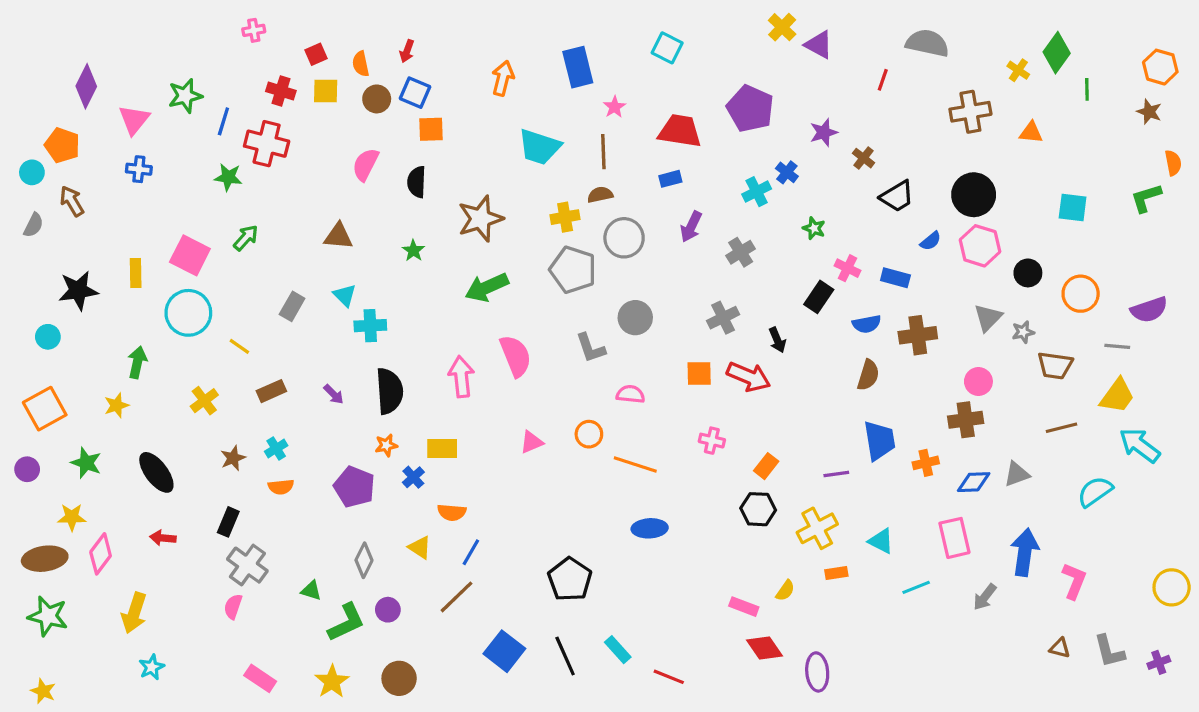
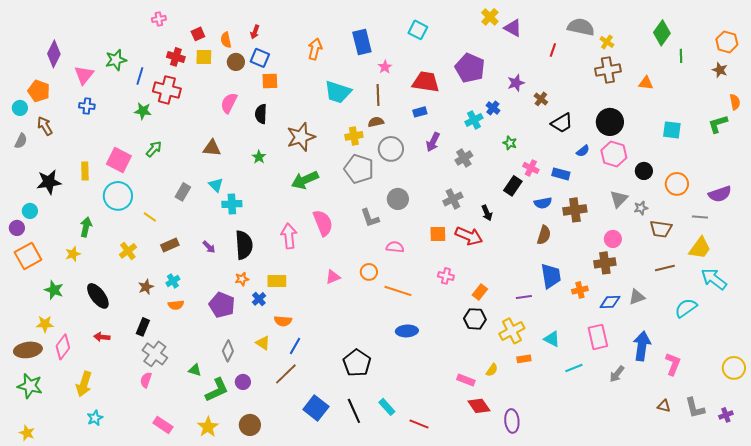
yellow cross: (1018, 70) -> (607, 42), moved
purple circle: (27, 469) -> (17, 228), moved

